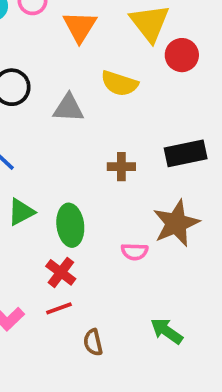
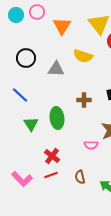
green triangle: (21, 212) -> (31, 124), turned -35
green ellipse: (70, 225) -> (57, 118), moved
brown semicircle: (93, 342) -> (80, 177), moved

